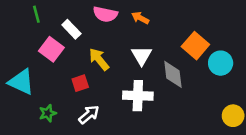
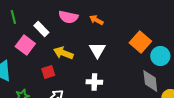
yellow arrow: (99, 59) -> (63, 53), turned -30
gray diamond: (173, 74) -> (150, 81), moved
white cross: (138, 96) -> (94, 82), size x0.7

